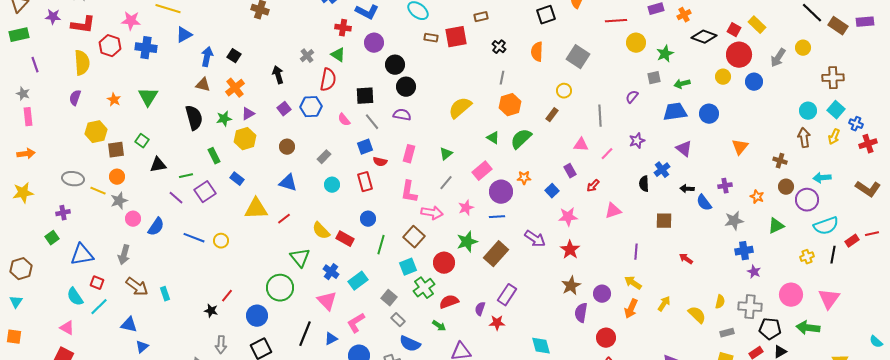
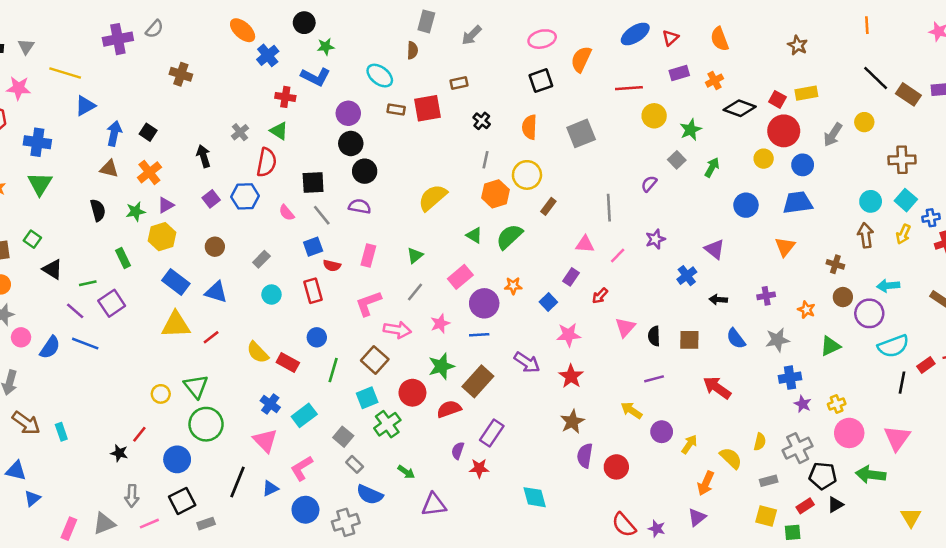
yellow rectangle: (757, 25) -> (806, 93), turned -54
purple circle: (374, 43) -> (348, 113), moved
blue cross: (146, 48) -> (37, 142), moved
gray square: (578, 57) -> (581, 133), turned 35
gray square: (654, 78) -> (677, 160), turned -32
green arrow: (682, 84) -> (712, 167), turned 133
yellow circle: (564, 91) -> (527, 175), moved, size x1.5
blue trapezoid: (675, 112) -> (798, 203), moved
black semicircle: (194, 118) -> (98, 210), size x0.7
blue cross: (856, 124) -> (931, 218), turned -32
black triangle: (158, 165) -> (52, 269), turned 42
purple rectangle: (570, 171) -> (571, 277), turned 64
blue rectangle: (237, 179) -> (176, 282), moved, size x1.5
black semicircle: (644, 184) -> (654, 336), moved
pink L-shape: (409, 192) -> (368, 303), turned 60
blue semicircle: (704, 203) -> (736, 339), moved
pink triangle: (613, 211) -> (625, 327), turned -30
blue line: (194, 238) -> (85, 344), moved
yellow circle: (221, 241) -> (161, 394), moved
purple line: (636, 252) -> (654, 379), turned 70
yellow cross: (807, 257) -> (837, 404), moved
green triangle: (300, 258) -> (196, 386), moved
red arrow: (686, 259) -> (717, 388), size x1.6
yellow arrow: (633, 283) -> (631, 410), moved
purple circle: (602, 294) -> (662, 432), moved
red semicircle: (449, 302) -> (449, 409), moved
gray cross: (750, 307) -> (798, 448), turned -30
orange arrow: (631, 309) -> (706, 483), moved
red circle: (606, 338) -> (616, 467), moved

